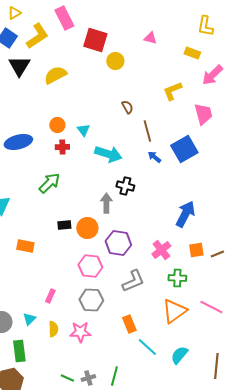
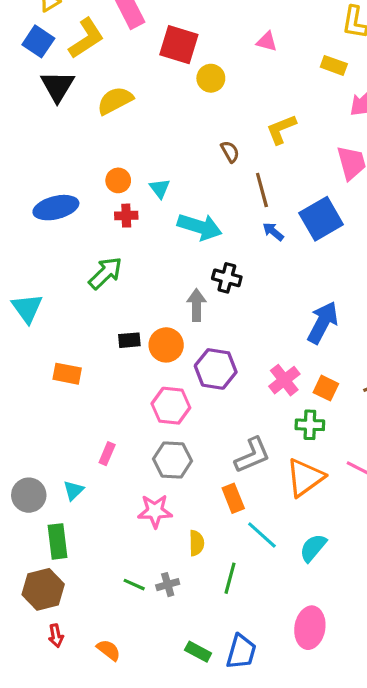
yellow L-shape: (172, 91) -> (281, 129), moved
orange square: (196, 250) -> (326, 388), moved, turned 35
gray L-shape: (133, 281) -> (252, 455), moved
yellow semicircle: (53, 329) -> (196, 543), moved
green line: (114, 376) -> (230, 578), moved

